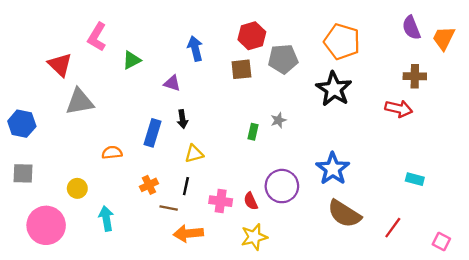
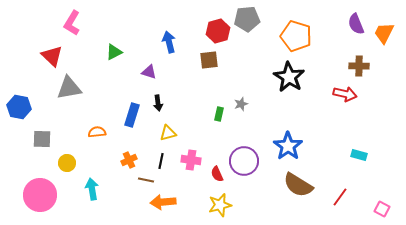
pink L-shape: (97, 37) -> (72, 23), moved
gray pentagon: (283, 59) -> (247, 19), moved
gray square: (23, 173) -> (42, 139), moved
pink cross: (221, 201) -> (191, 160), moved

